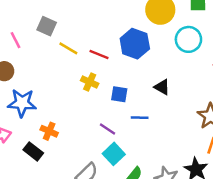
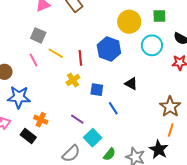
pink line: (15, 40) -> (34, 60), moved
red line: (99, 54) -> (80, 58), turned 63
yellow cross: (90, 82) -> (73, 80), turned 32
blue line: (140, 118) -> (113, 108), turned 56
purple line: (108, 129) -> (77, 119), moved

